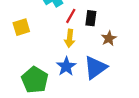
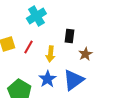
red line: (71, 16) -> (28, 47), moved

